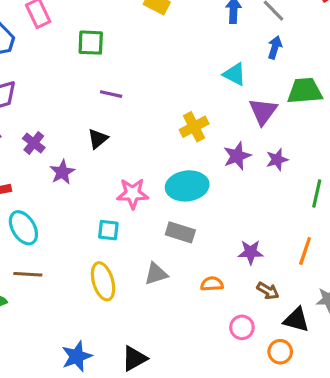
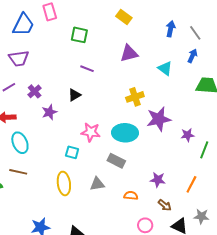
purple triangle: (263, 111) -> (129, 53), moved, turned 30
purple star: (237, 156) -> (159, 119), size x1.4
purple star: (277, 160) -> (187, 135), moved

